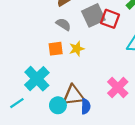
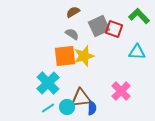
orange square: (56, 49) -> (65, 56), size x1.6
yellow star: (77, 49) -> (84, 56), size x1.5
cyan line: (17, 103) -> (48, 108), moved

